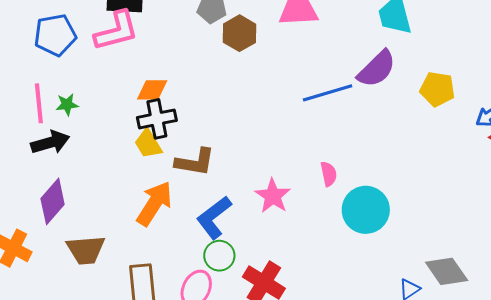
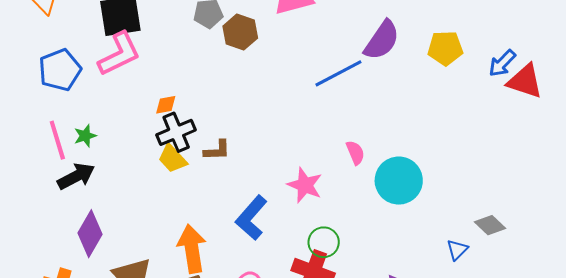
orange diamond: (152, 90) -> (166, 105), size x0.7
brown L-shape: (195, 162) -> (217, 150), moved, size x0.7
orange arrow: (154, 203) -> (192, 249), moved, turned -30
green circle: (219, 256) -> (324, 242), moved
gray diamond: (447, 271) -> (490, 225), size x0.7

